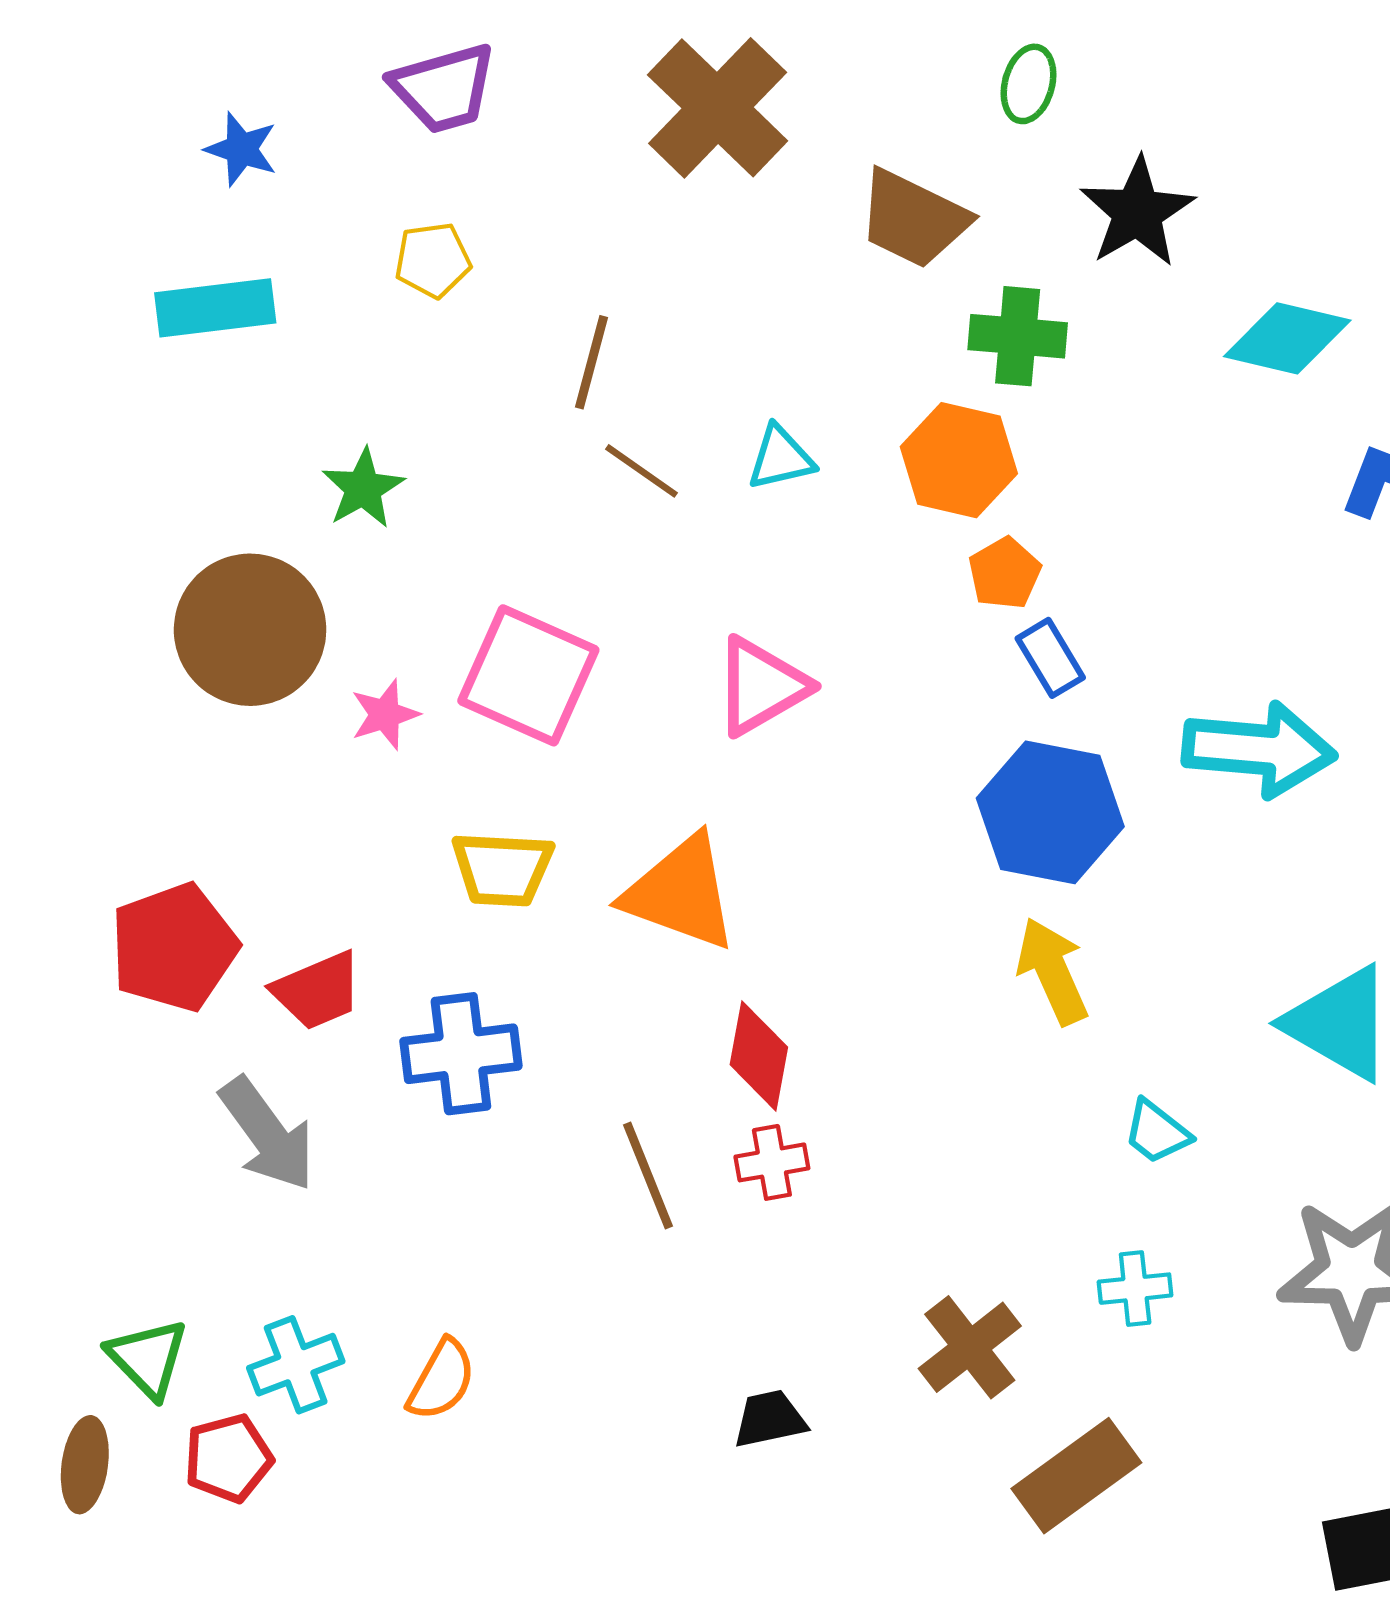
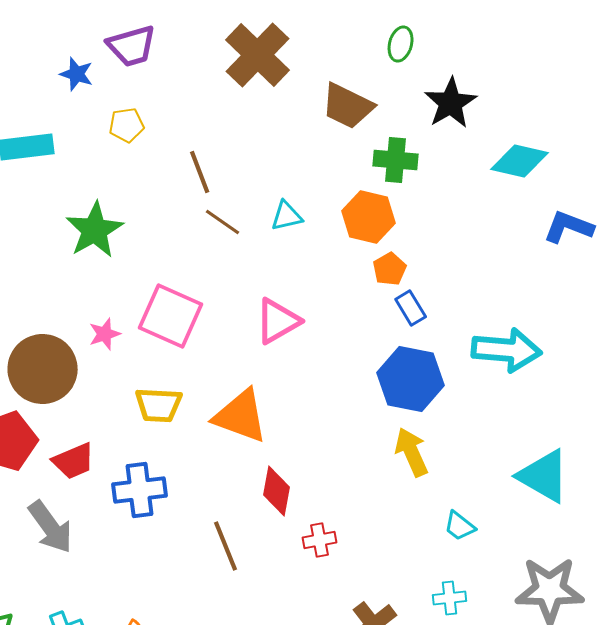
blue star: (241, 149) -> (77, 74), moved
brown line: (591, 362) -> (200, 172), turned -36
green star: (363, 488) -> (95, 230), size x1.5
brown circle: (250, 630) -> (43, 369), moved
red cross: (772, 1162) -> (320, 540), moved

